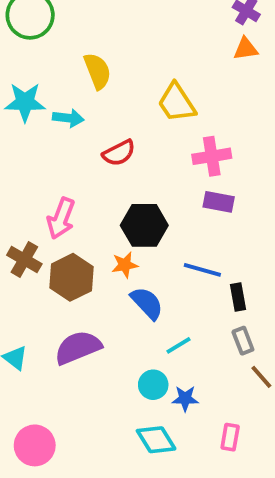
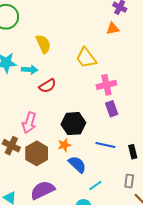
orange triangle: (246, 49) -> (113, 29), moved
red semicircle: (119, 153) -> (47, 86), moved
purple rectangle: (219, 202) -> (112, 109), turned 63
black rectangle: (238, 297) -> (133, 152), moved
gray rectangle: (243, 341) -> (129, 181), turned 32

